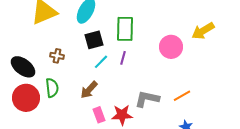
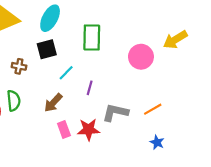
black square: (94, 40) -> (47, 49), moved
purple line: (123, 58) -> (90, 88), moved

